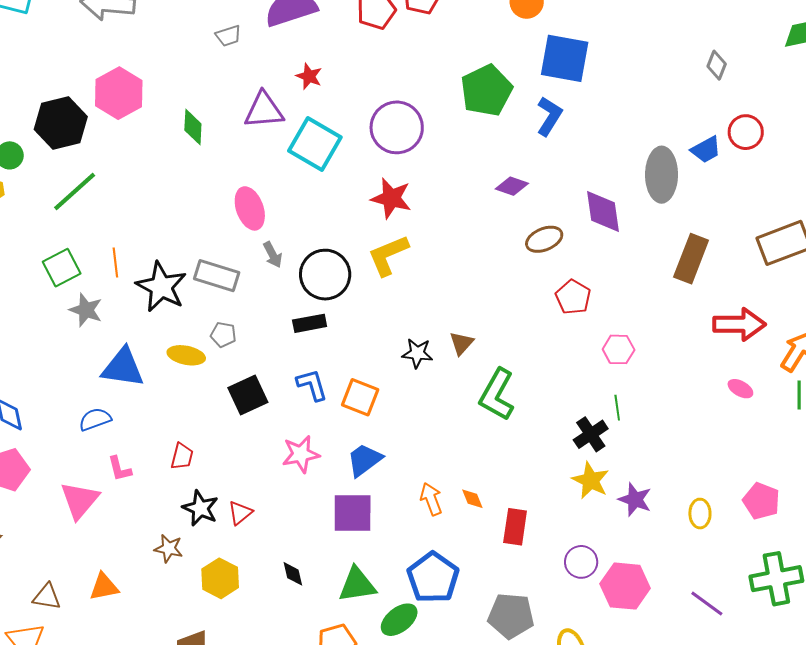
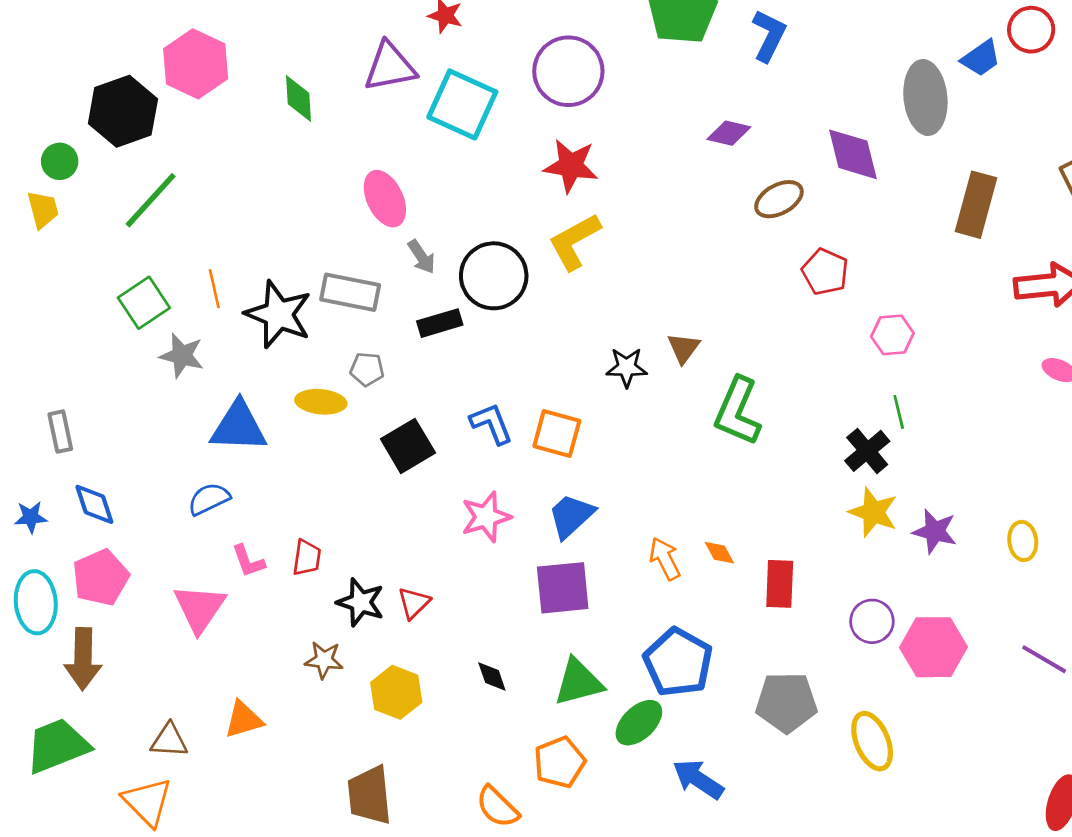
black rectangle: (310, 323) -> (440, 323), moved
red trapezoid: (182, 456) -> (307, 558), moved

